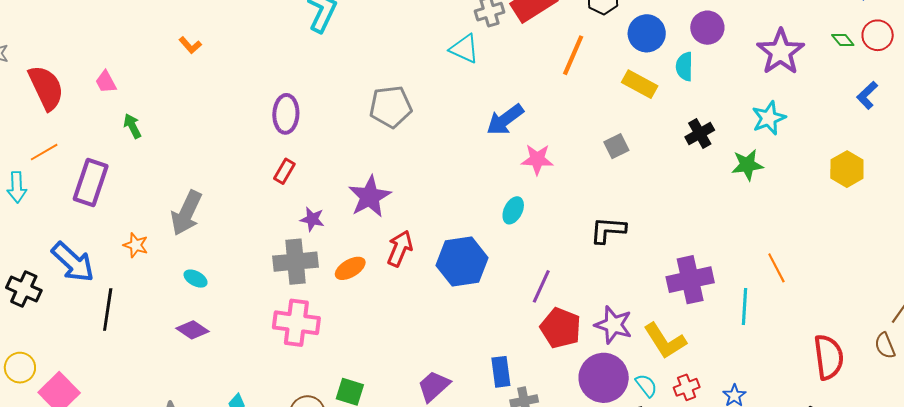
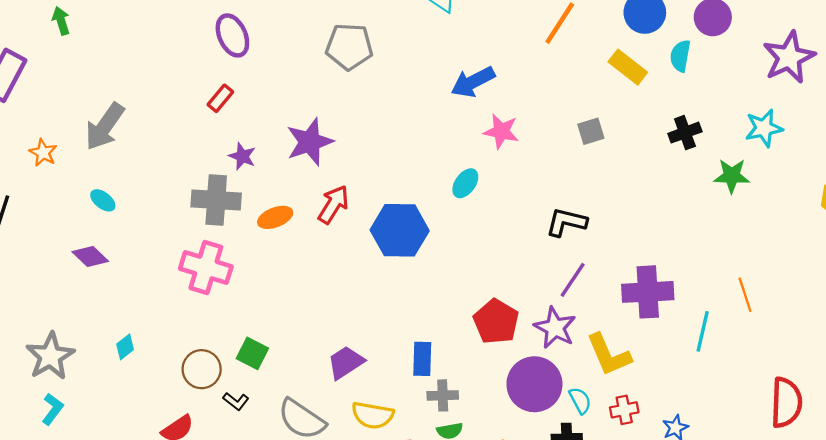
purple ellipse: (286, 114) -> (232, 35), turned -36
purple line: (541, 286) -> (573, 280), moved

